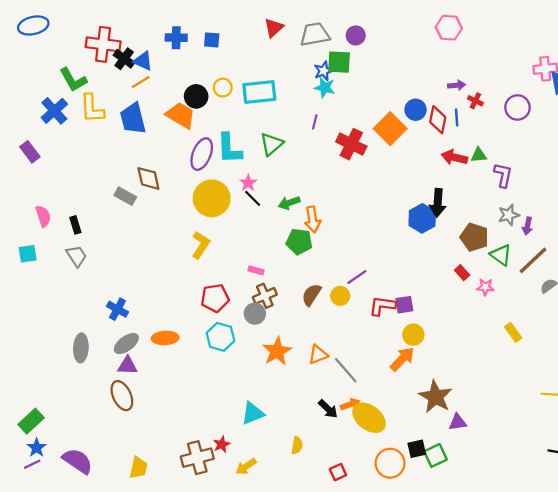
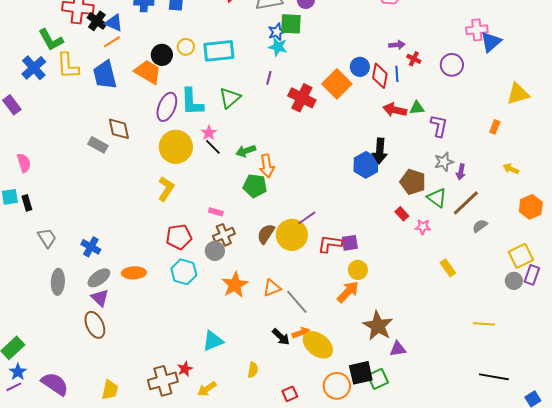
black rectangle: (75, 225) -> (27, 203), moved
gray trapezoid: (76, 256) -> (47, 238), moved
yellow circle: (340, 296) -> (292, 235), size x1.8
purple triangle: (127, 366) -> (100, 298), turned 42
black square: (417, 449) -> (361, 373), size x1.4

